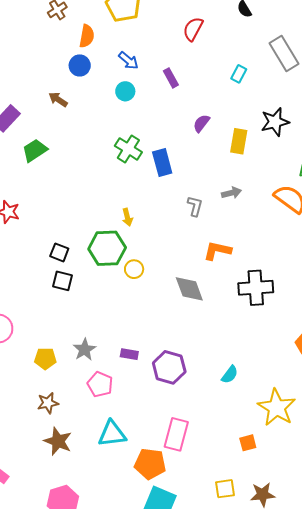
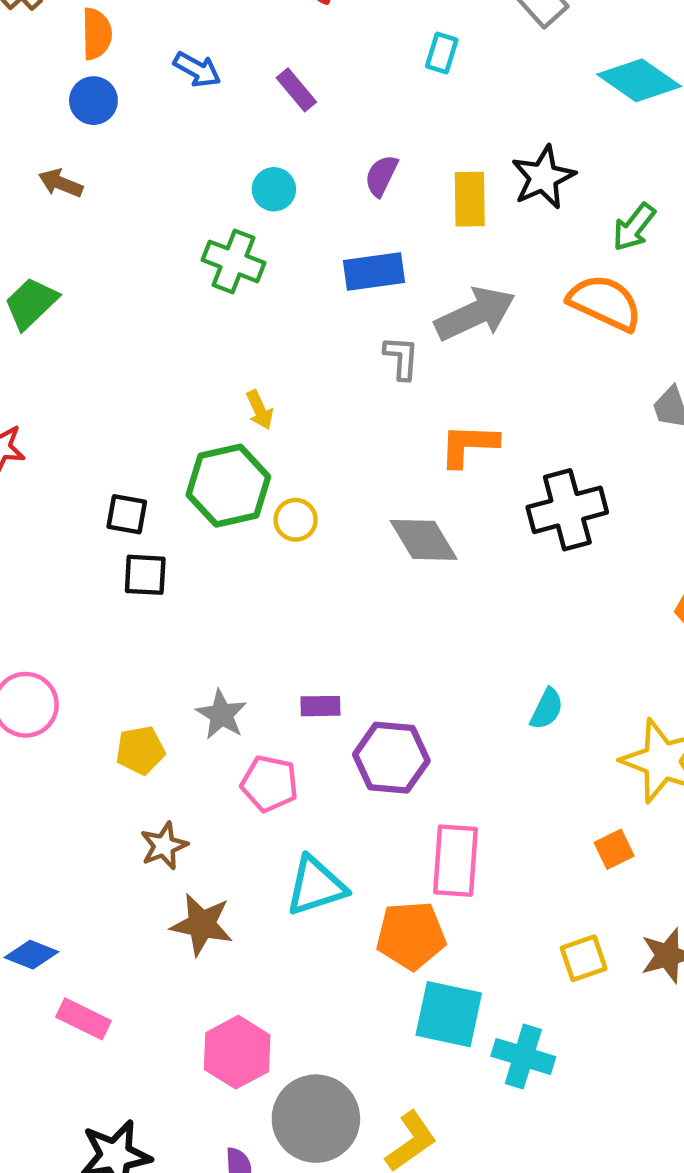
cyan circle: (125, 91) -> (274, 189), moved
black star: (275, 122) -> (543, 177), moved
blue rectangle: (162, 162) -> (374, 272), moved, turned -72
gray arrow: (231, 193) -> (475, 314), size x1.8
purple hexagon: (169, 367) -> (391, 758), moved

